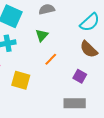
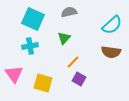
brown semicircle: (89, 49) -> (111, 52), turned -36
purple square: (80, 76) -> (79, 79), moved

